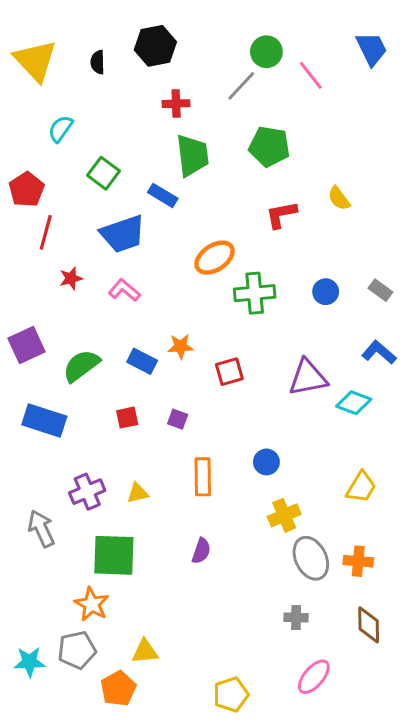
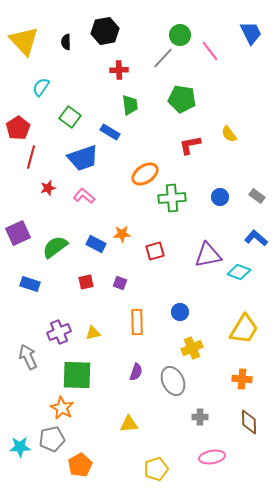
green trapezoid: (192, 155) -> (130, 105), size x0.7
blue rectangle: (44, 421) -> (30, 284), size x0.7
yellow trapezoid: (361, 487) -> (244, 329), size x1.4
gray ellipse: (311, 558) -> (173, 381), moved
yellow triangle: (145, 652) -> (129, 424), moved
pink ellipse: (314, 677) -> (212, 457), turned 40

